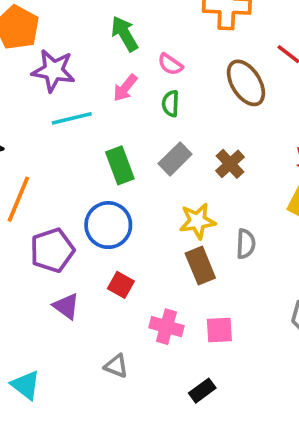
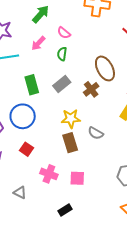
green arrow: (125, 34) -> (41, 14), turned 66
brown ellipse: (246, 83) -> (105, 68), moved
gray semicircle: (246, 244) -> (96, 133), turned 112

